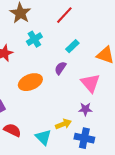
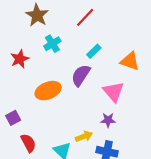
purple semicircle: (60, 68) -> (81, 75), size x1.5
red semicircle: (12, 130) -> (28, 143), turned 36

